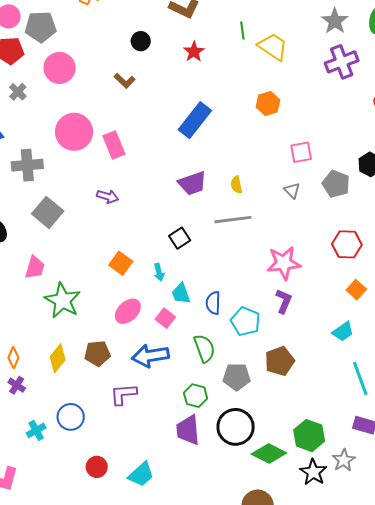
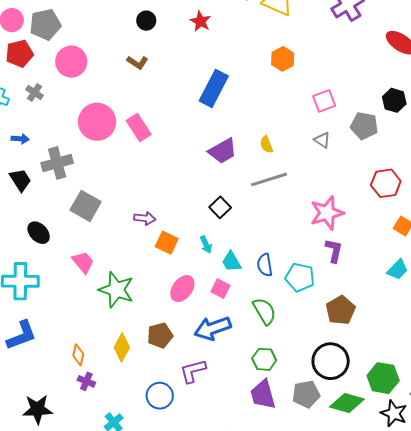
purple arrow: (108, 197) -> (145, 218), moved
pink trapezoid: (35, 267) -> (83, 262), turned -45
gray pentagon: (237, 377) -> (306, 394), moved
blue circle: (71, 417) -> (160, 396), moved
black circle: (236, 427) -> (331, 361), moved

